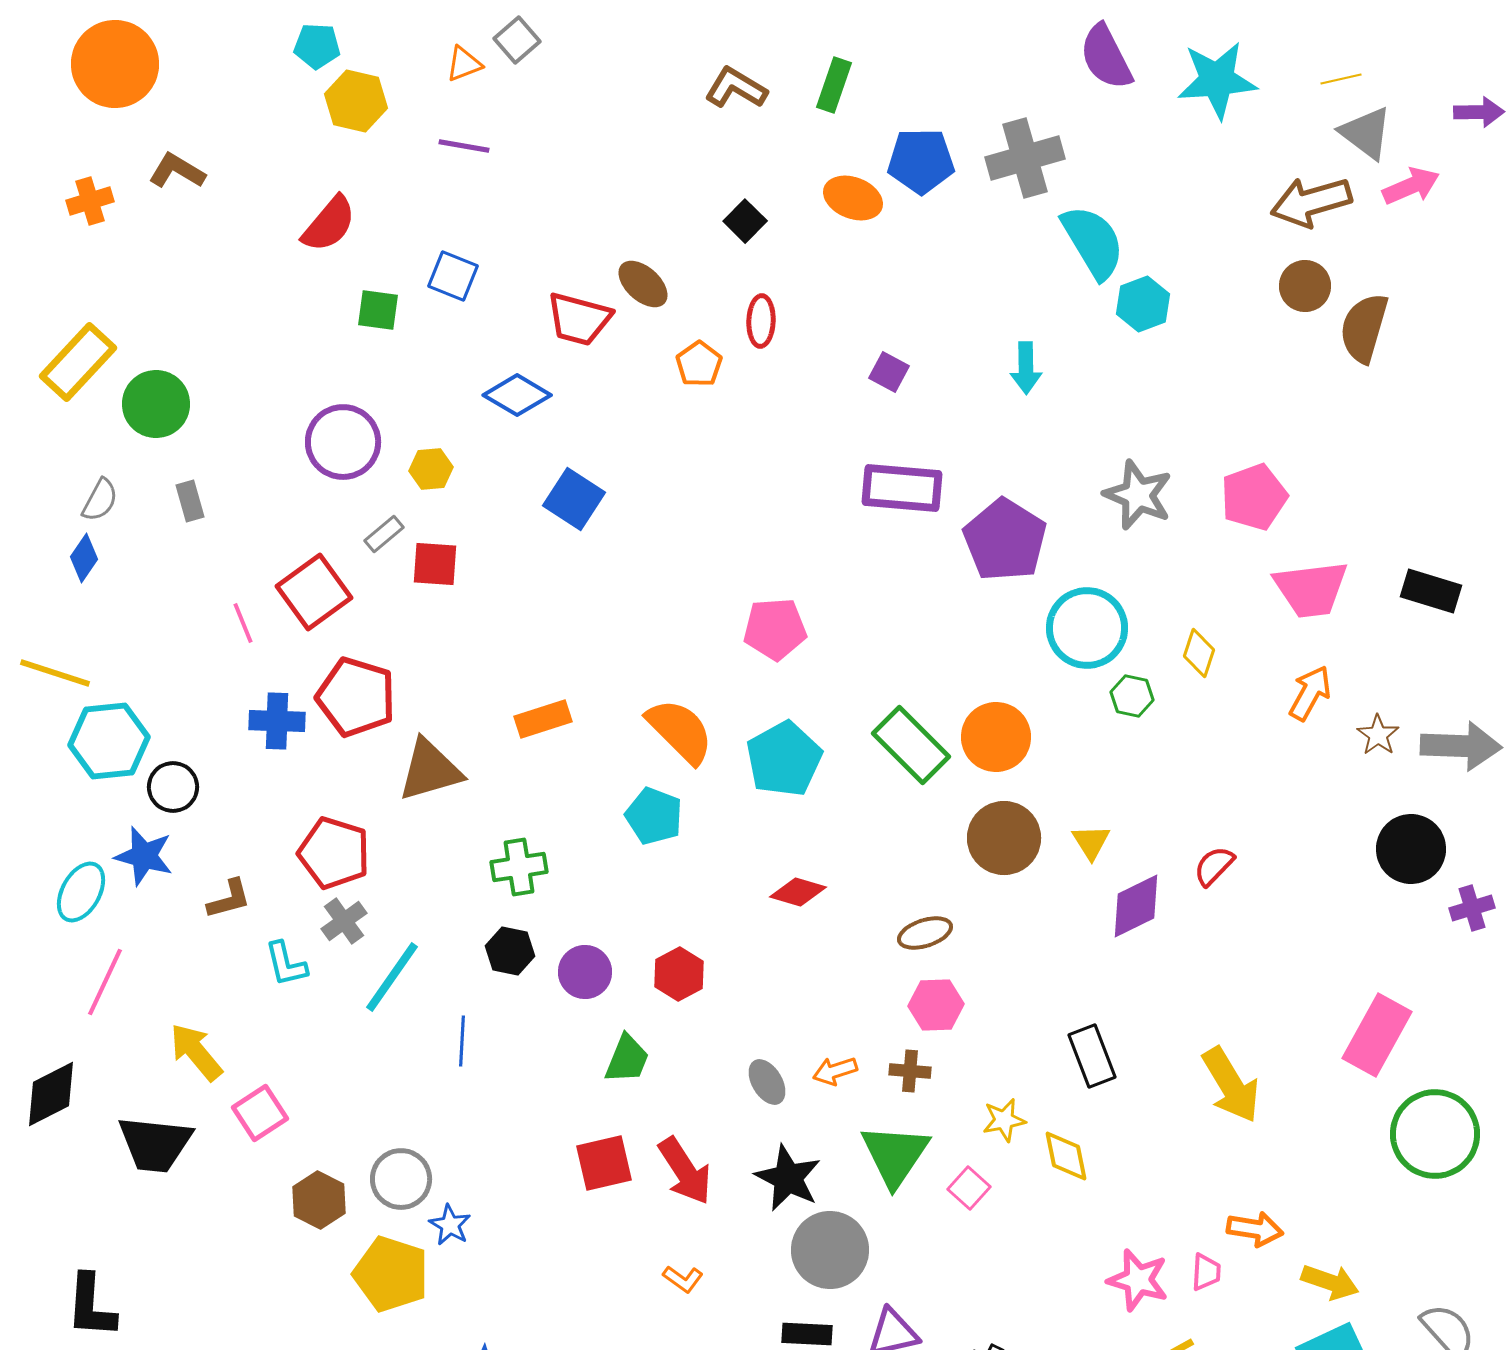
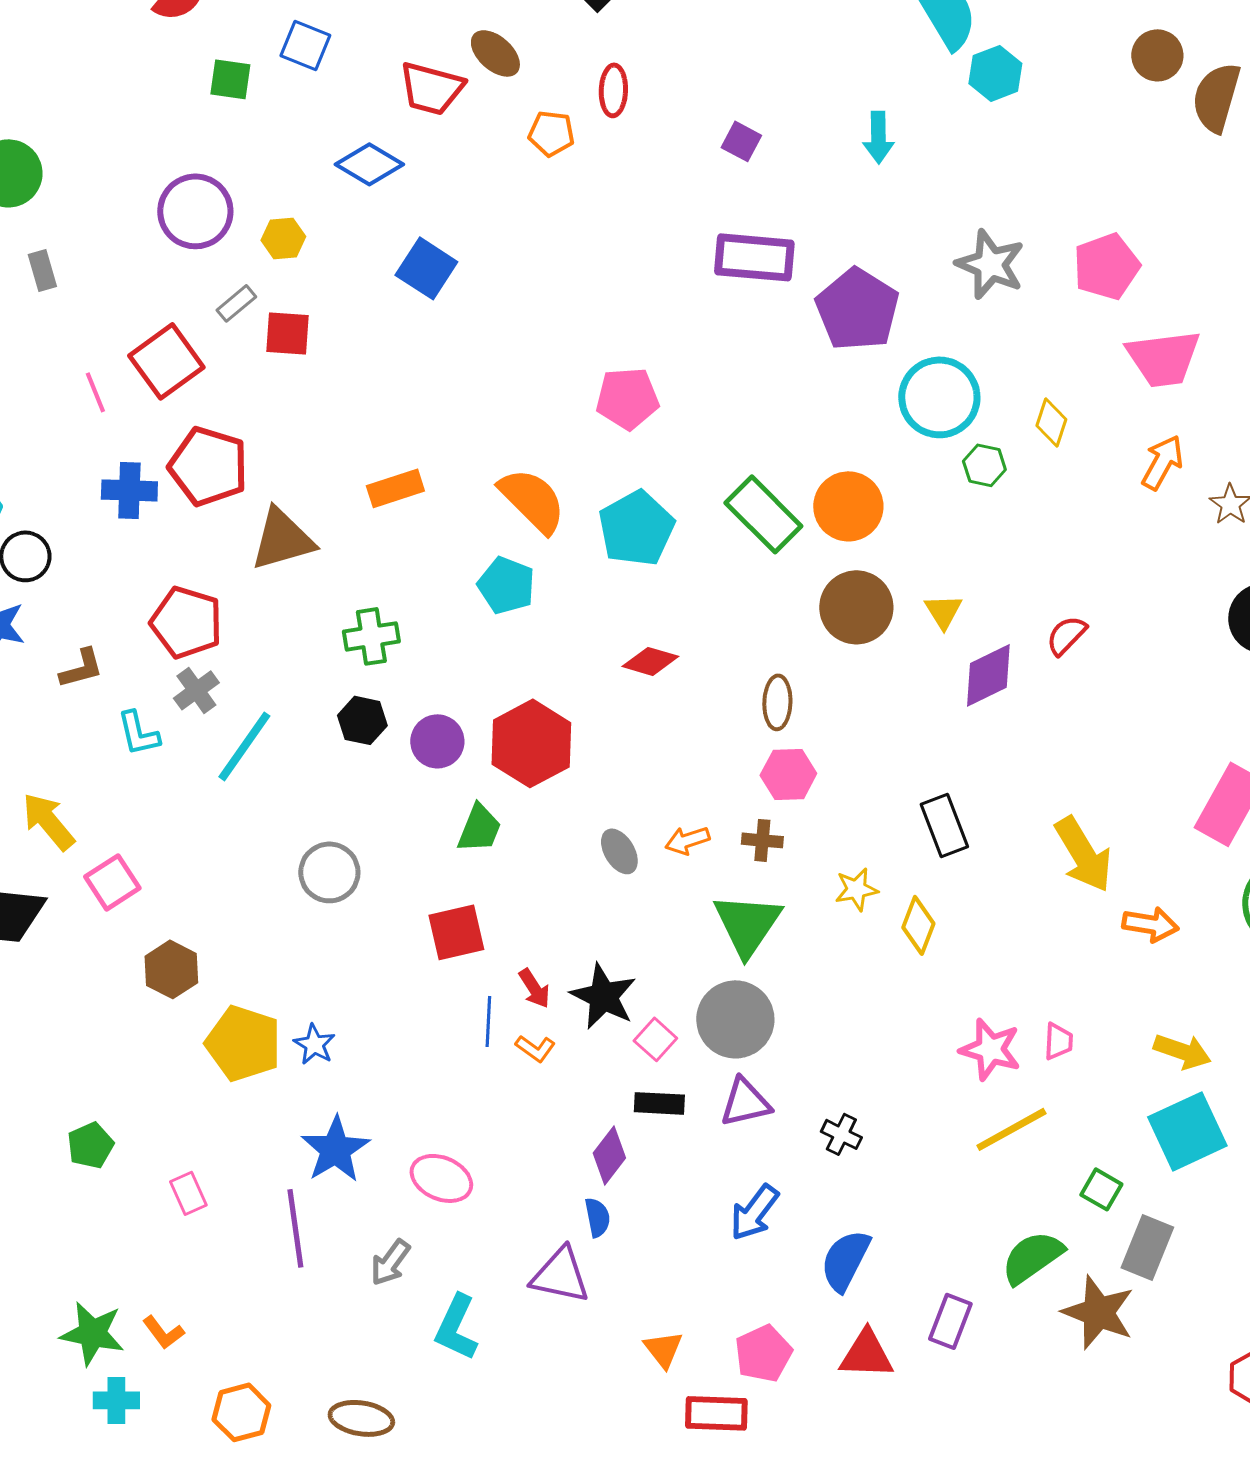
orange pentagon: (699, 364) -> (551, 133), turned -30
brown ellipse: (925, 933) -> (777, 702), turned -70
red hexagon: (679, 974) -> (531, 743), size x1.6
blue line: (462, 1041) -> (488, 1021), moved
yellow diamond: (1066, 1156) -> (918, 925), turned 32
red arrow: (685, 1171) -> (534, 988), moved, size x0.6
black star: (788, 1178) -> (603, 996), moved
gray circle: (401, 1179) -> (329, 872), moved
pink square: (969, 1188) -> (655, 1039), moved
blue star: (450, 1225) -> (314, 1044), moved
orange arrow: (1255, 1229) -> (1150, 924), moved
gray circle: (830, 1250) -> (735, 1019), moved

